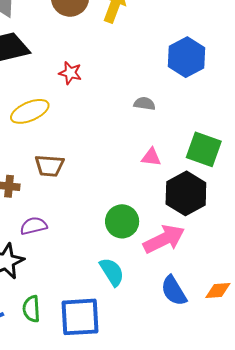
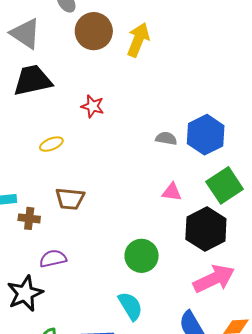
blue hexagon: (186, 57) -> (206, 135), moved
yellow ellipse: (30, 111) -> (51, 144), size x0.6
green square: (204, 149) -> (225, 185), turned 36
pink arrow: (164, 239) -> (214, 279), moved

